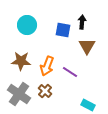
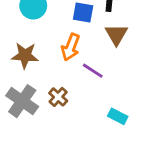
orange arrow: (47, 66) -> (71, 47), moved

